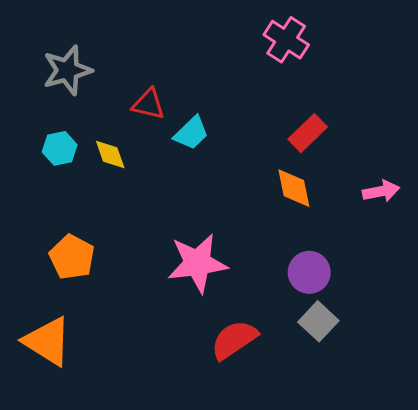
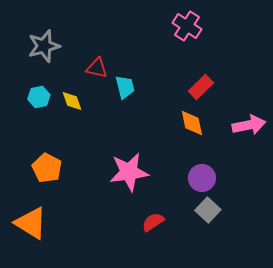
cyan trapezoid: (191, 133) -> (125, 87), turned -60
pink arrow: (381, 191) -> (249, 125), size x1.4
red semicircle: (234, 340) -> (153, 222), size x0.7

